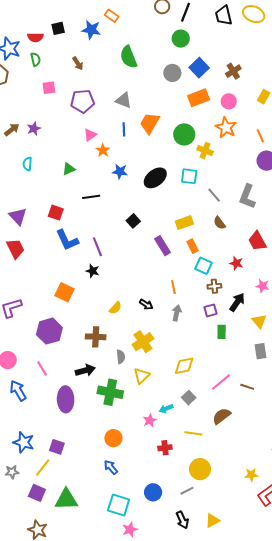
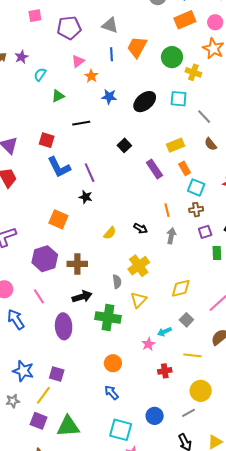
cyan semicircle: (27, 164) -> (40, 74), moved, turned 32
brown cross: (214, 286) -> (196, 210), moved
brown cross: (96, 337) -> (77, 264), moved

